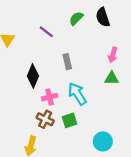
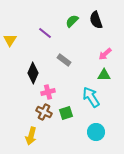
pink arrow: (113, 55) -> (105, 54), turned 32
gray rectangle: (67, 62) -> (64, 60), turned -40
cyan arrow: (77, 94) -> (91, 97), moved

